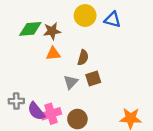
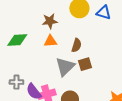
green diamond: (30, 29) -> (17, 40), moved
gray triangle: (71, 82) -> (65, 67), size x1.5

